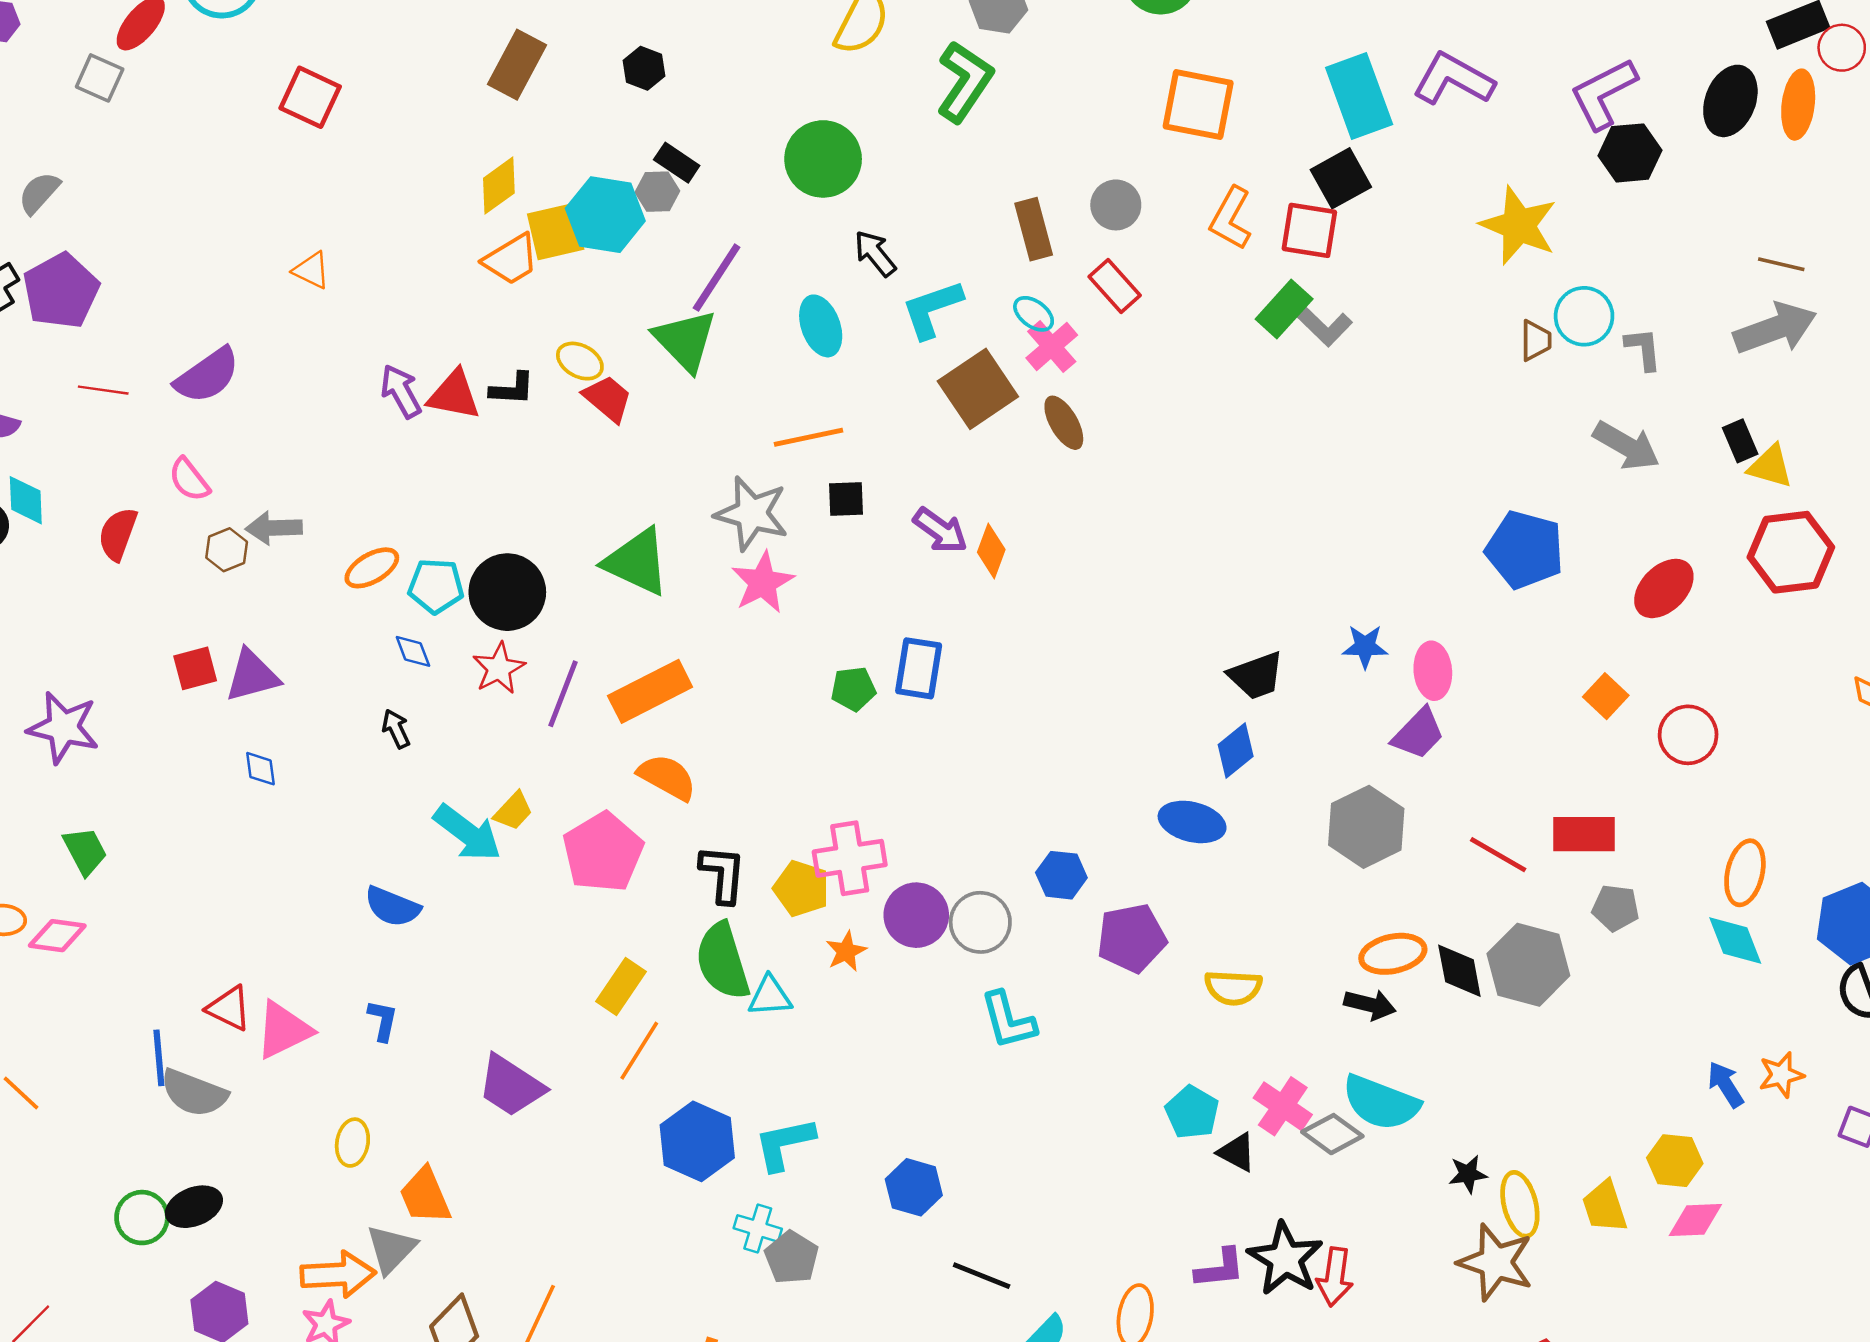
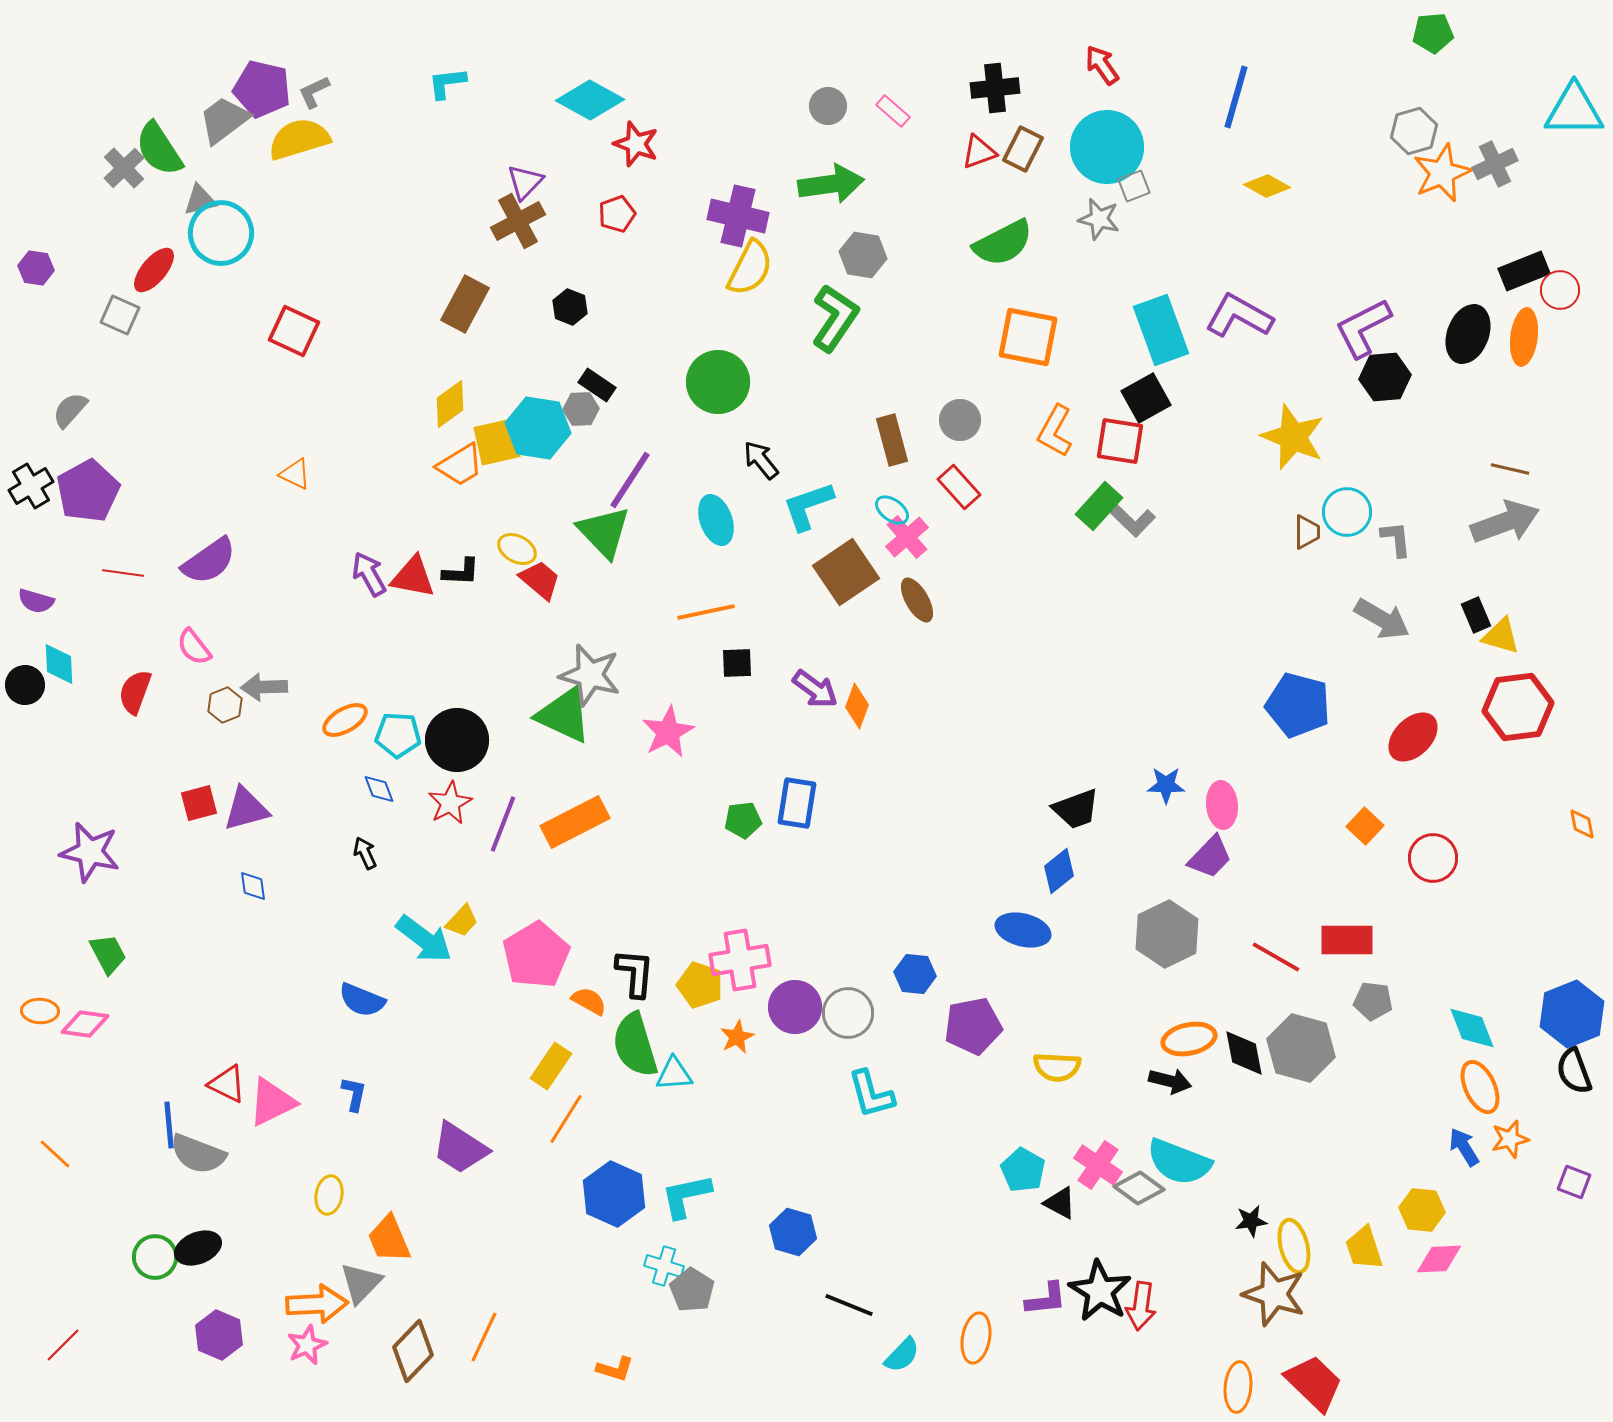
gray star: (752, 513) -> (590, 675), moved
orange semicircle: (667, 777) -> (589, 1001), moved, size x0.7
orange ellipse: (1745, 873) -> (1480, 1087), moved, turned -38

